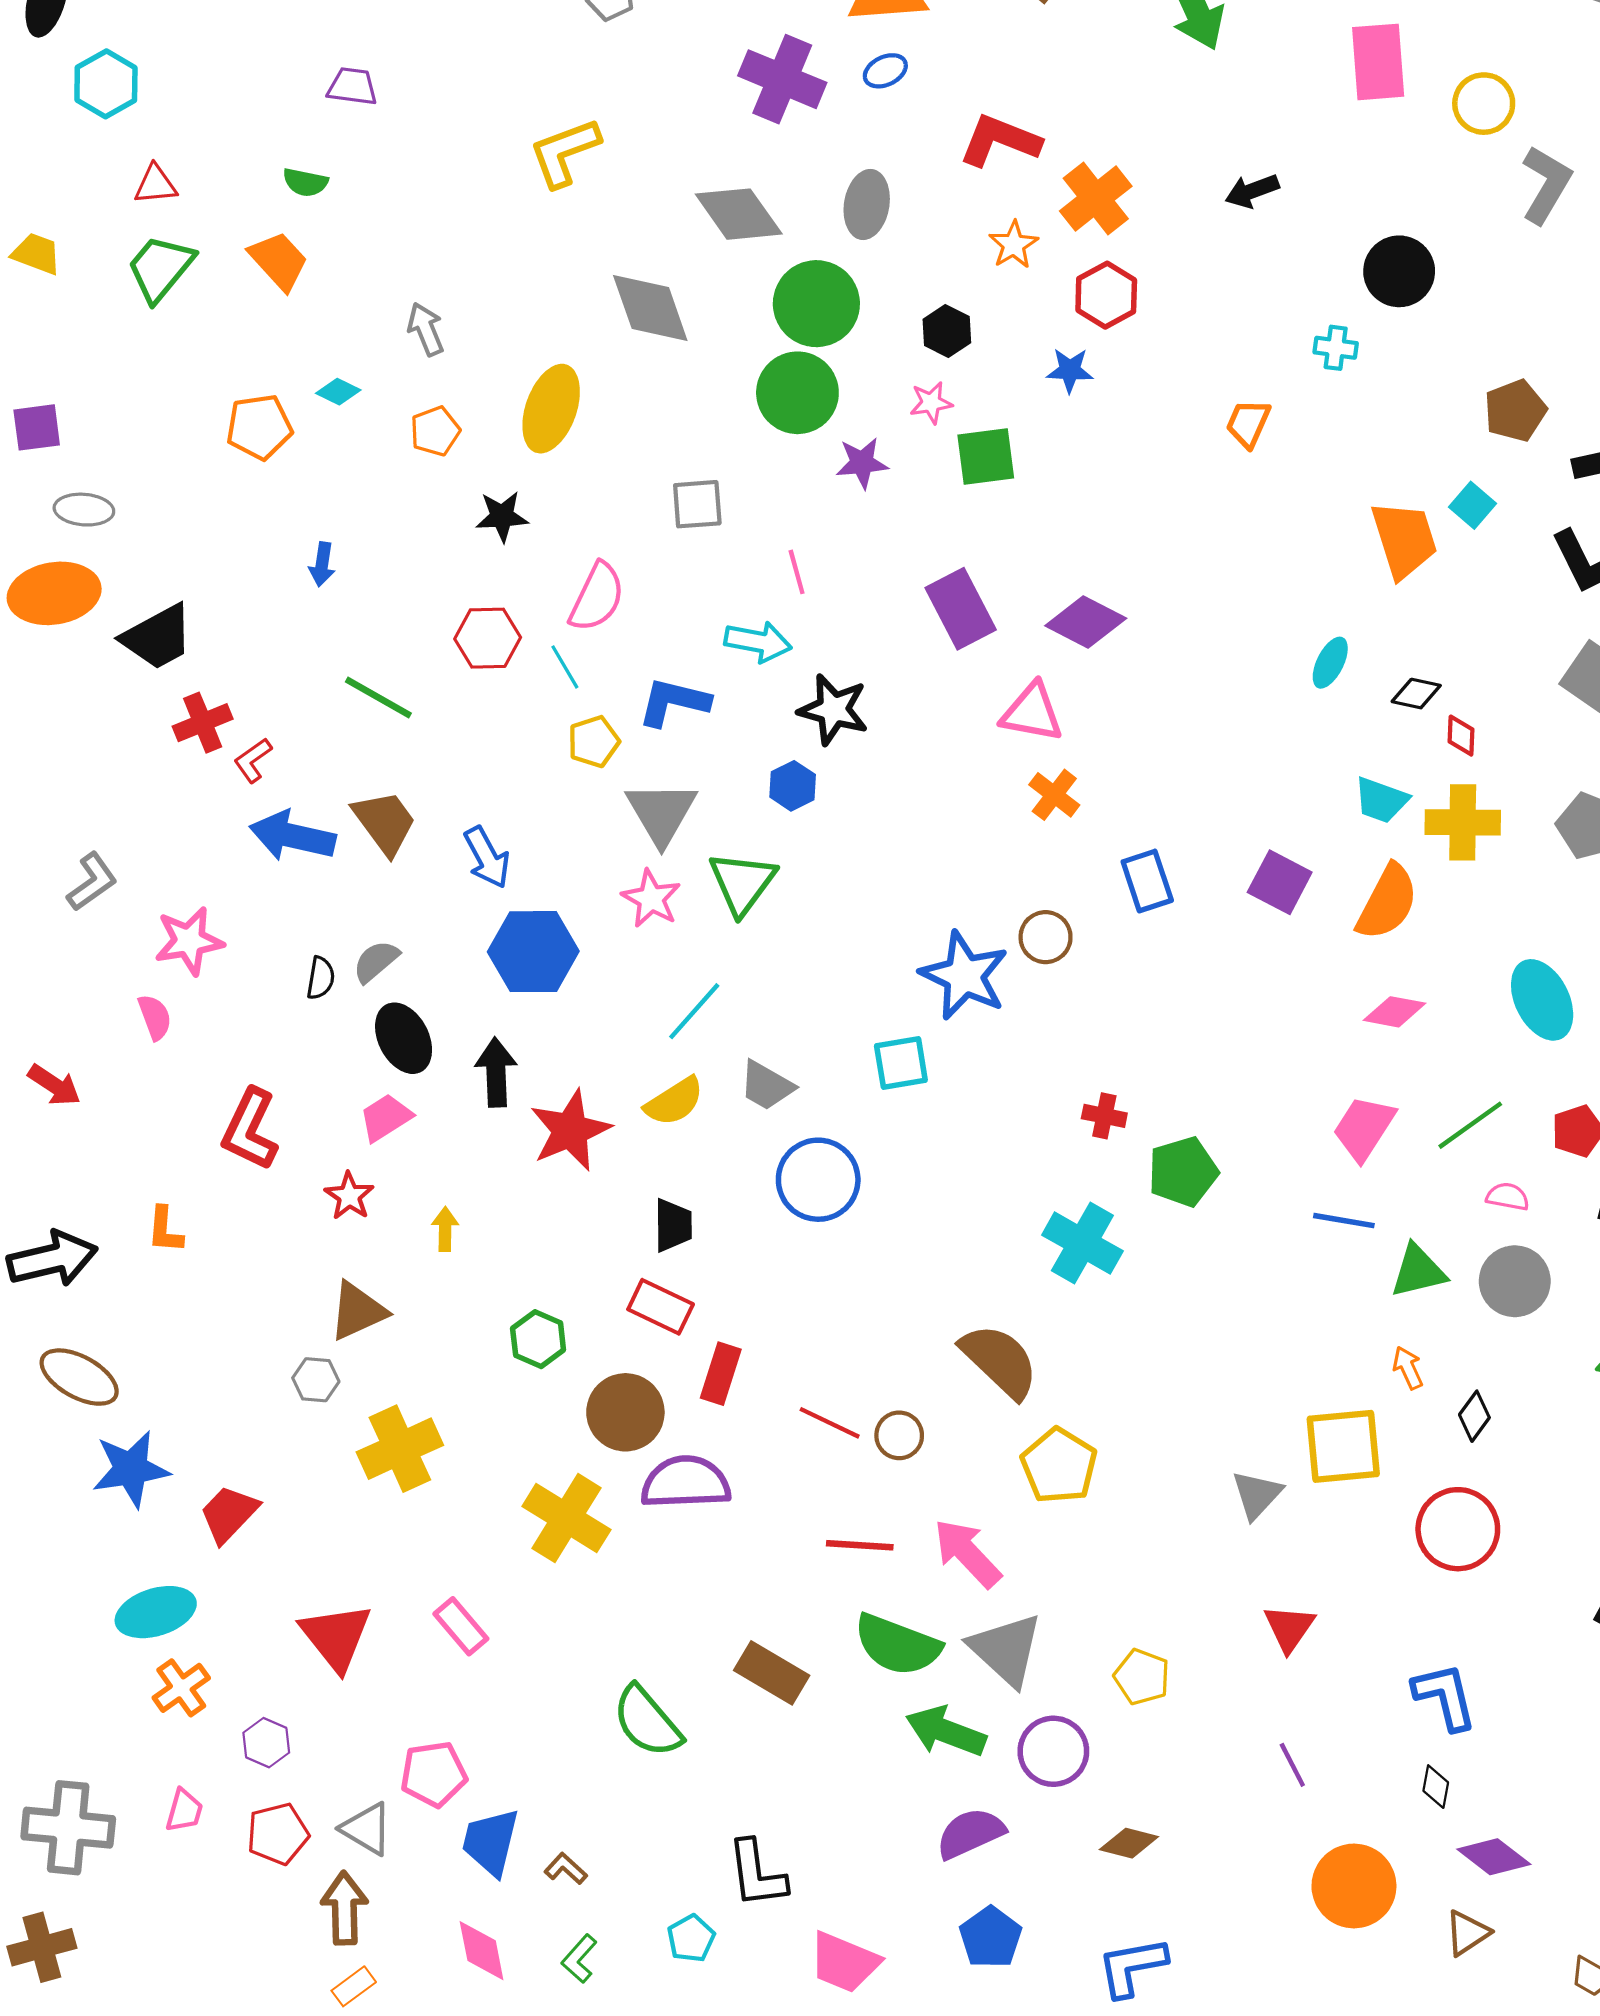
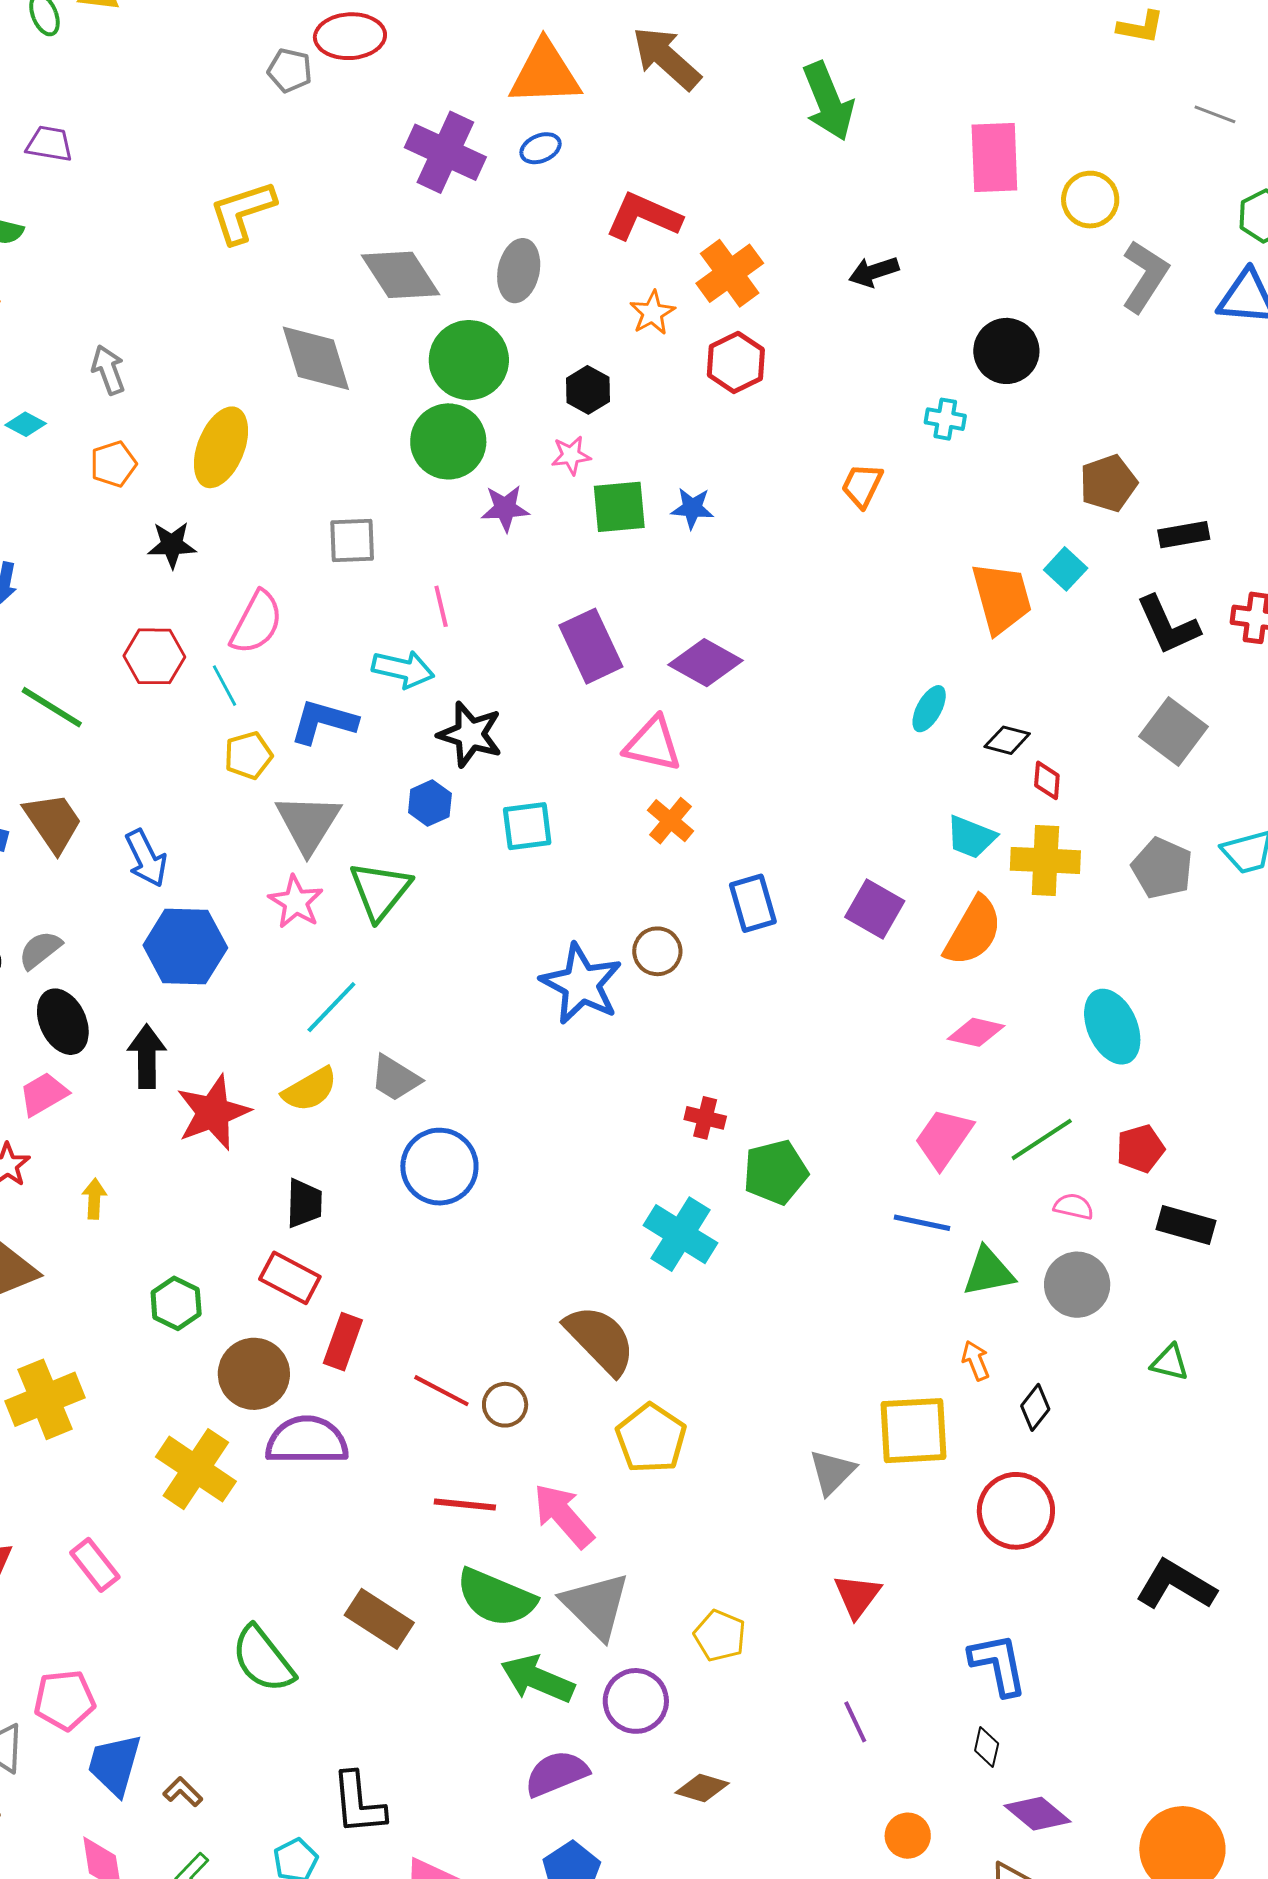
blue star: (1070, 370) -> (692, 508), moved
cyan square: (901, 1063) -> (527, 826), moved
orange circle: (1354, 1886) -> (908, 1836), size x0.6

